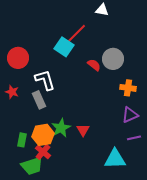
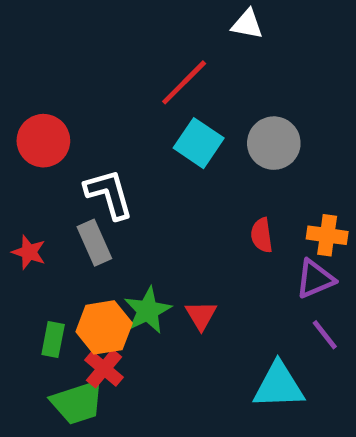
cyan square: (64, 47) -> (199, 143), moved
red semicircle: (94, 65) -> (262, 235), moved, turned -136
orange cross: (128, 88) -> (327, 235), moved
red star: (12, 92) -> (29, 252), moved
purple line: (134, 138) -> (325, 335), turned 64

